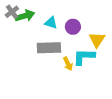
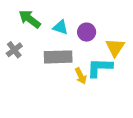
gray cross: (12, 12) -> (14, 50), moved
green arrow: (25, 16) -> (30, 19), turned -126

